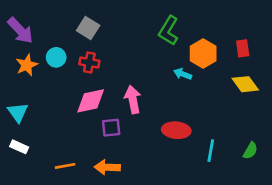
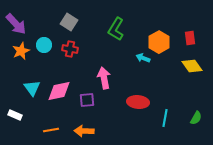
green L-shape: (169, 31) -> (116, 29), moved
pink diamond: (91, 101) -> (59, 91), moved
cyan triangle: (18, 112) -> (32, 88), moved

